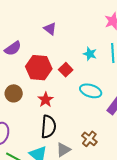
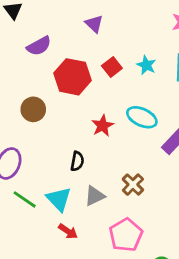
red square: (66, 70) -> (112, 67), moved
red star: (46, 100) -> (103, 126), moved
black semicircle: (48, 127) -> (77, 161), size x0.6

